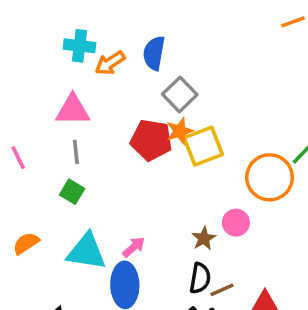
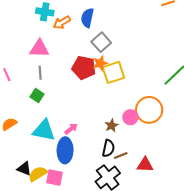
orange circle: (270, 177) -> (149, 110), moved

